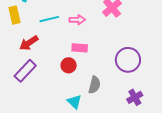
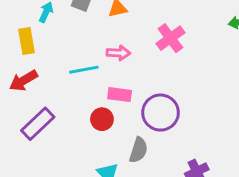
cyan line: (49, 19) -> (84, 70), moved
red arrow: (29, 43) -> (23, 81), moved
purple circle: (128, 60) -> (161, 113), moved

